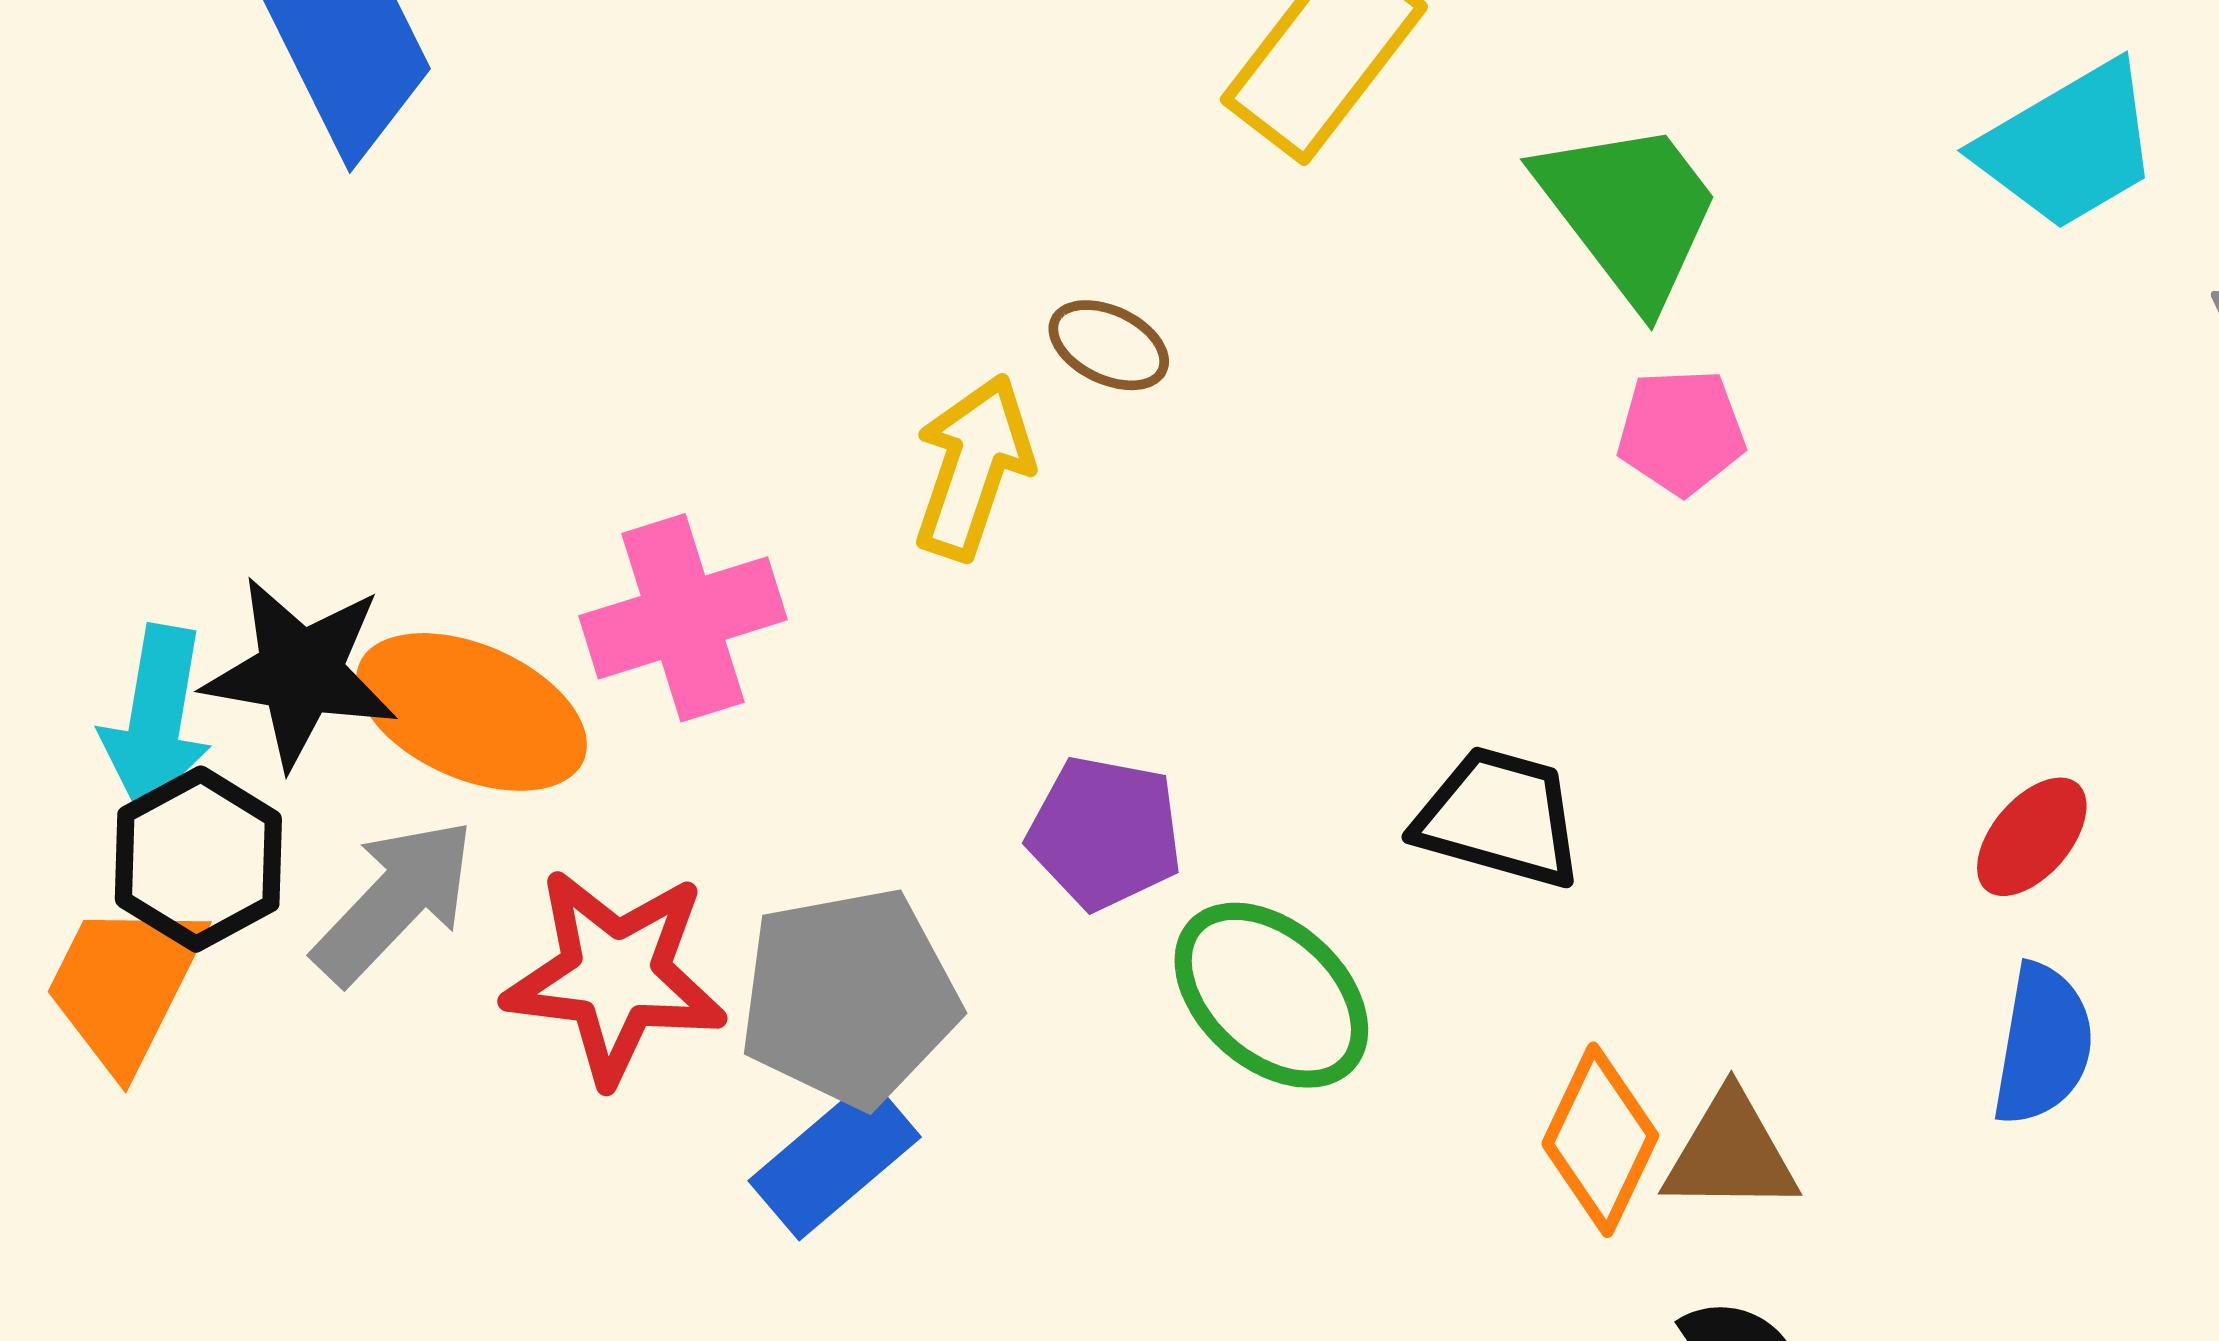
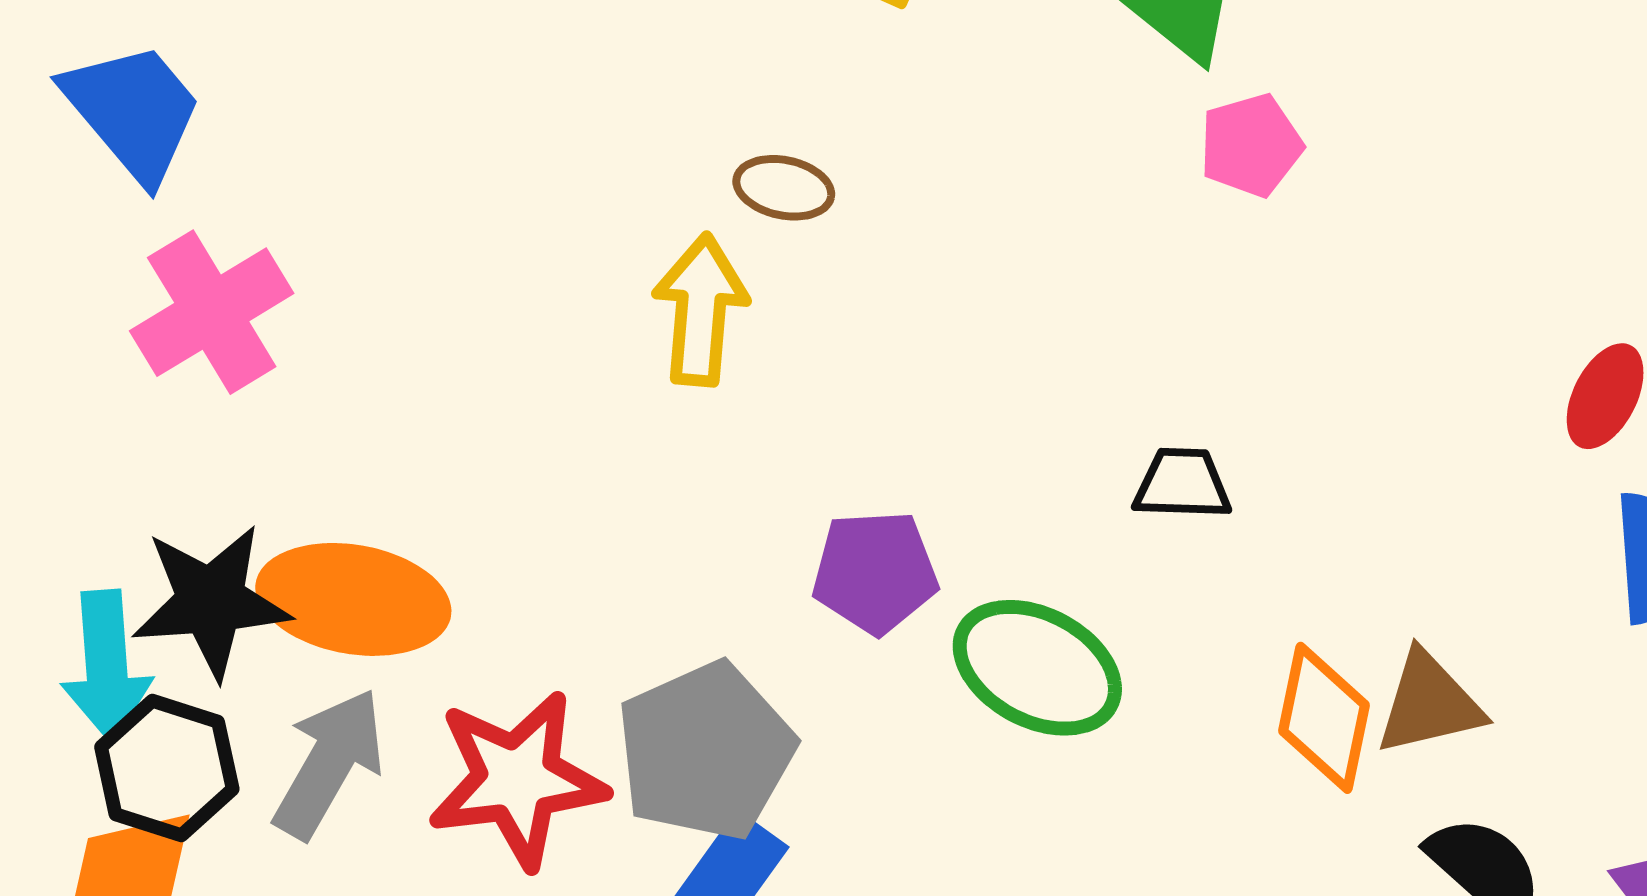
pink cross: (683, 618) -> (212, 312), moved
black trapezoid: (1499, 817) -> (1182, 484), size x0.7

